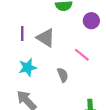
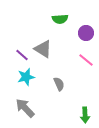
purple line: (22, 33) -> (22, 55), moved, turned -48
pink line: (82, 55) -> (86, 60), moved

